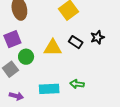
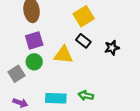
purple square: (12, 39) -> (34, 40), moved
black rectangle: (76, 42) -> (83, 41), moved

